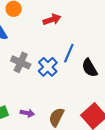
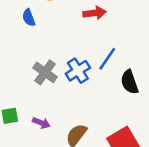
gray cross: (21, 62) -> (45, 72), moved

